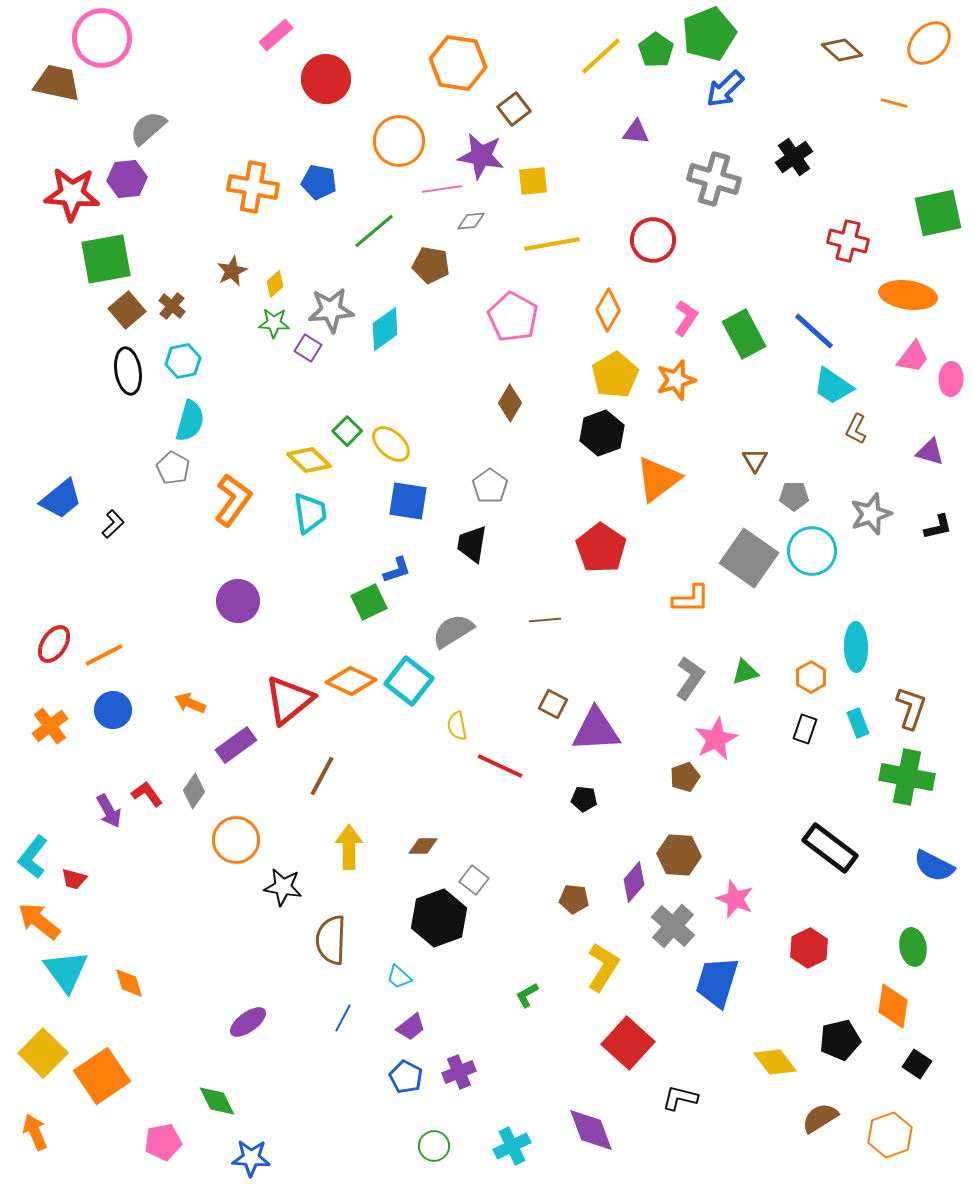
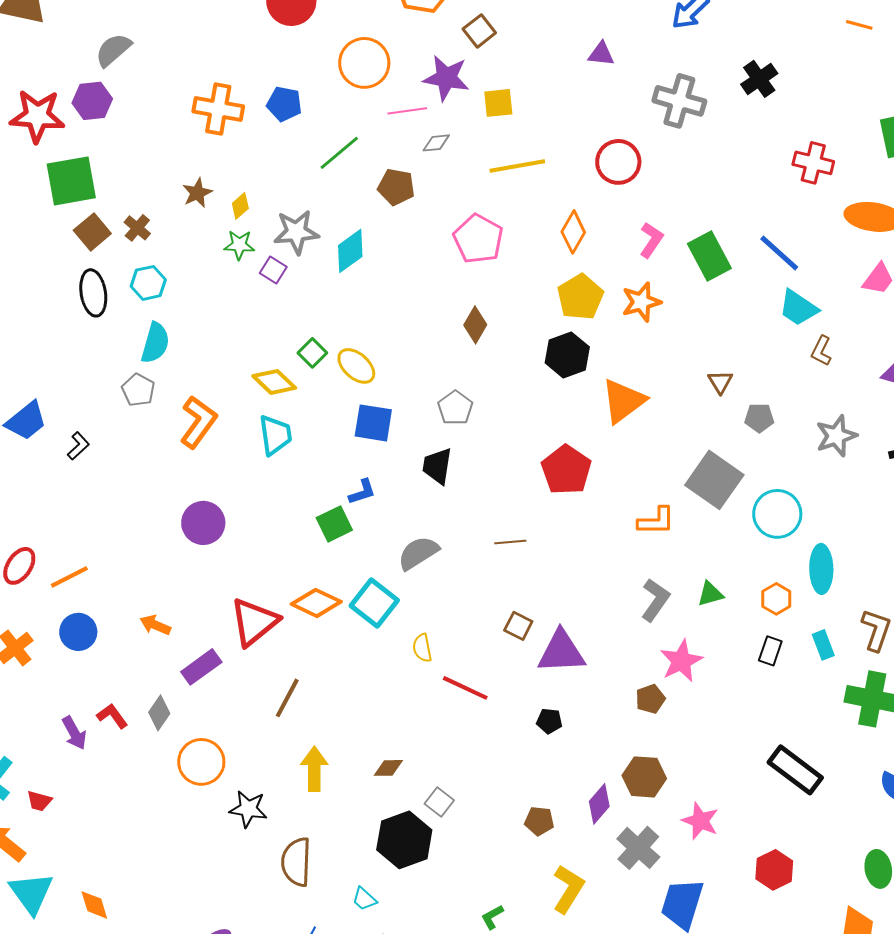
cyan circle: (812, 551) -> (777, 514), moved

